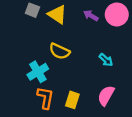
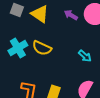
cyan cross: (38, 72) -> (18, 48), moved

